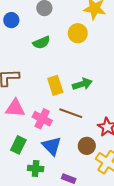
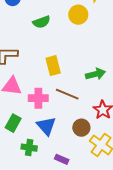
green arrow: (82, 84) -> (95, 74), moved
pink cross: (42, 119) -> (38, 98), turned -30

